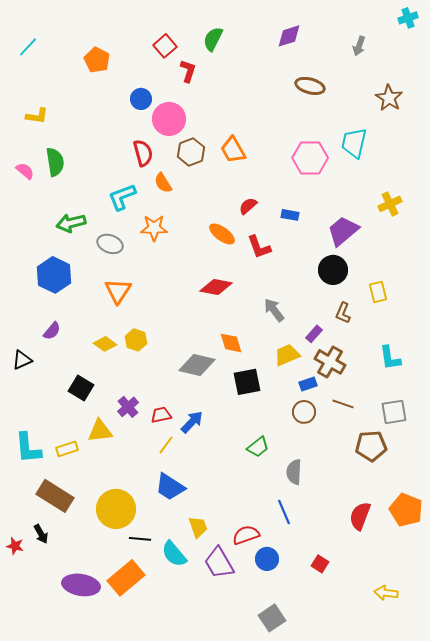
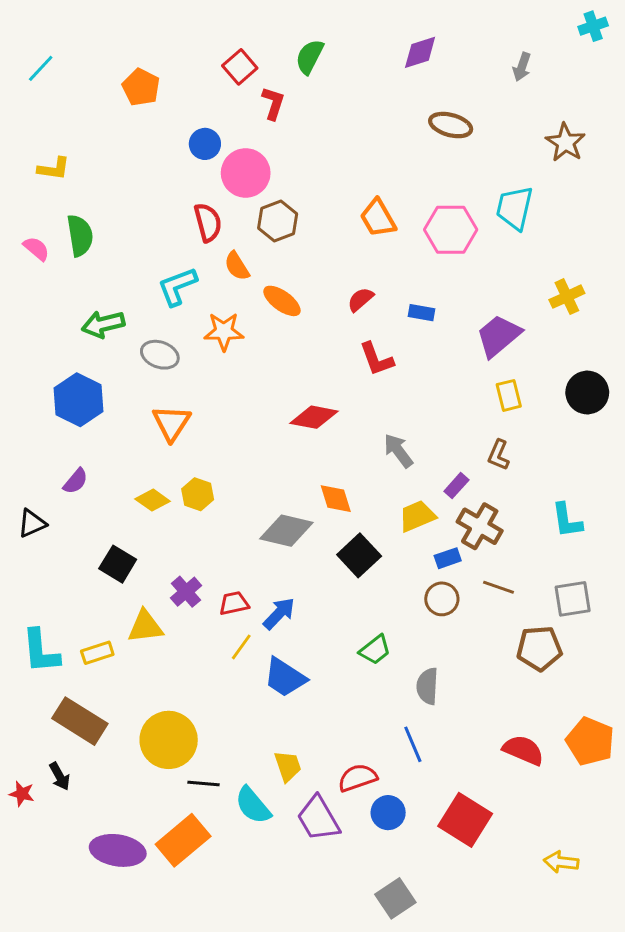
orange trapezoid: (233, 150) -> (378, 218), moved
orange ellipse: (222, 234) -> (282, 301), moved
black circle: (333, 270) -> (587, 393), moved
yellow rectangle: (378, 292) -> (509, 395), moved
black square: (247, 382) -> (359, 555), turned -32
blue trapezoid: (170, 487) -> (285, 677), moved
red semicircle: (360, 516) -> (523, 750), turned 92
red square: (320, 564) -> (465, 820), size x2.0

